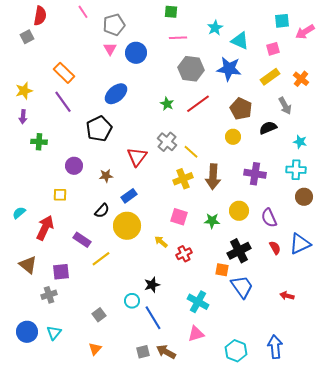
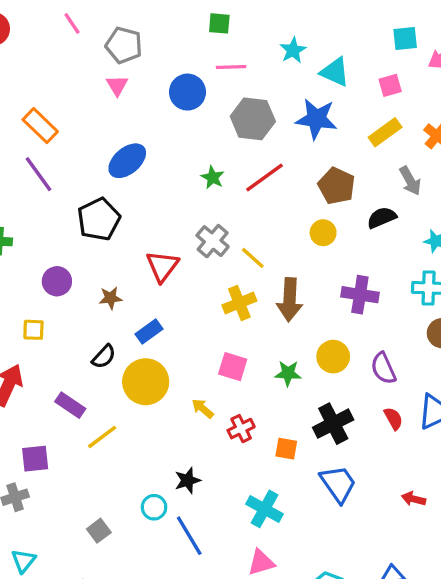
gray pentagon: (114, 25) -> (124, 45), turned 30
blue circle: (136, 53) -> (188, 92), moved
orange square: (222, 270) -> (286, 449), moved

